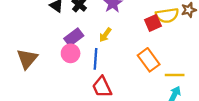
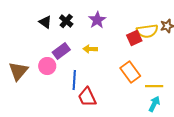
yellow arrow: (105, 35) -> (90, 49), turned 56
pink circle: (71, 53) -> (47, 66), moved
blue line: (95, 59) -> (74, 80), moved

